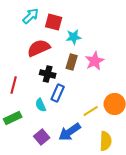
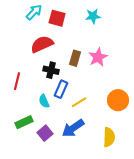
cyan star: (74, 37) -> (93, 16), moved
yellow line: (91, 111) -> (79, 102), moved
green rectangle: (13, 118) -> (24, 122), moved

